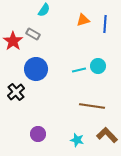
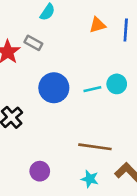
blue circle: (36, 69) -> (54, 88), moved
brown line: (92, 106) -> (95, 147), moved

